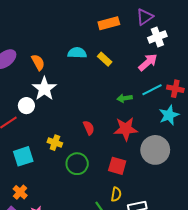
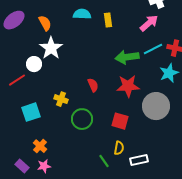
yellow rectangle: (105, 59) -> (108, 20), turned 40
green arrow: (125, 98) -> (127, 57), size x1.6
orange cross: (20, 192) -> (40, 146), moved

